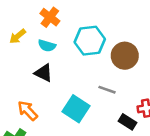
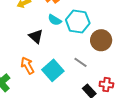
cyan semicircle: (47, 46) -> (55, 20), moved
orange arrow: (28, 111) -> (27, 65), moved

